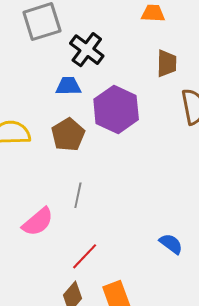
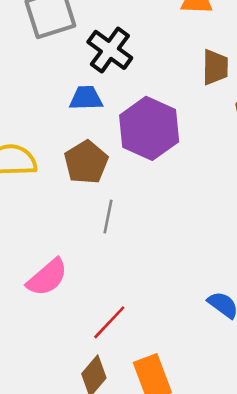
gray line: (78, 195) -> (108, 217), moved

